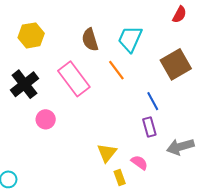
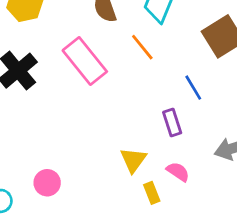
pink circle: (46, 119) -> (47, 183), moved
purple rectangle: (149, 127) -> (172, 123), moved

